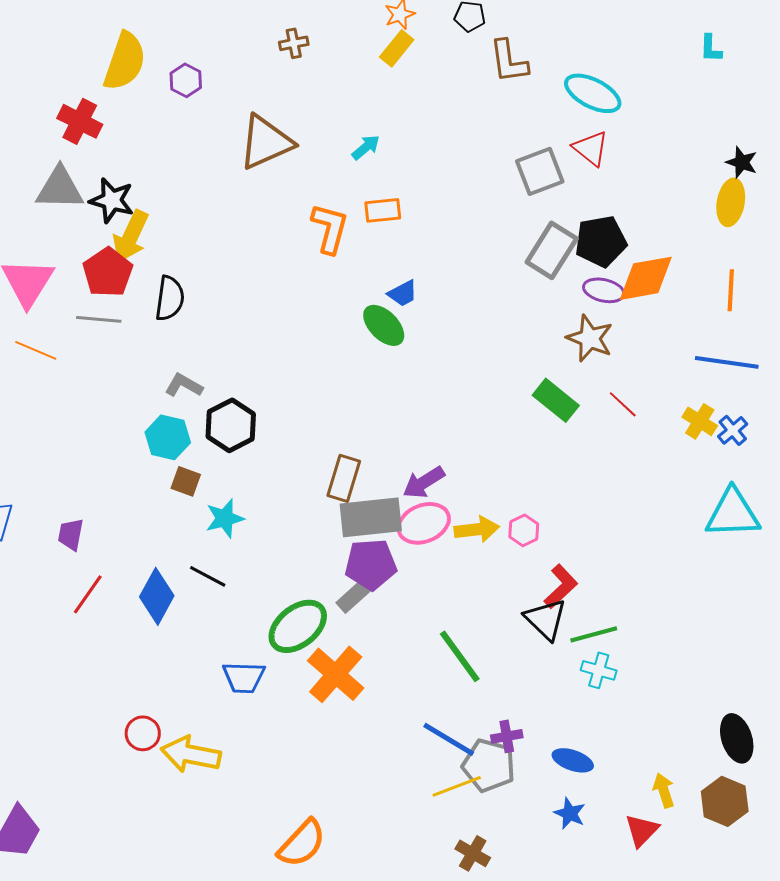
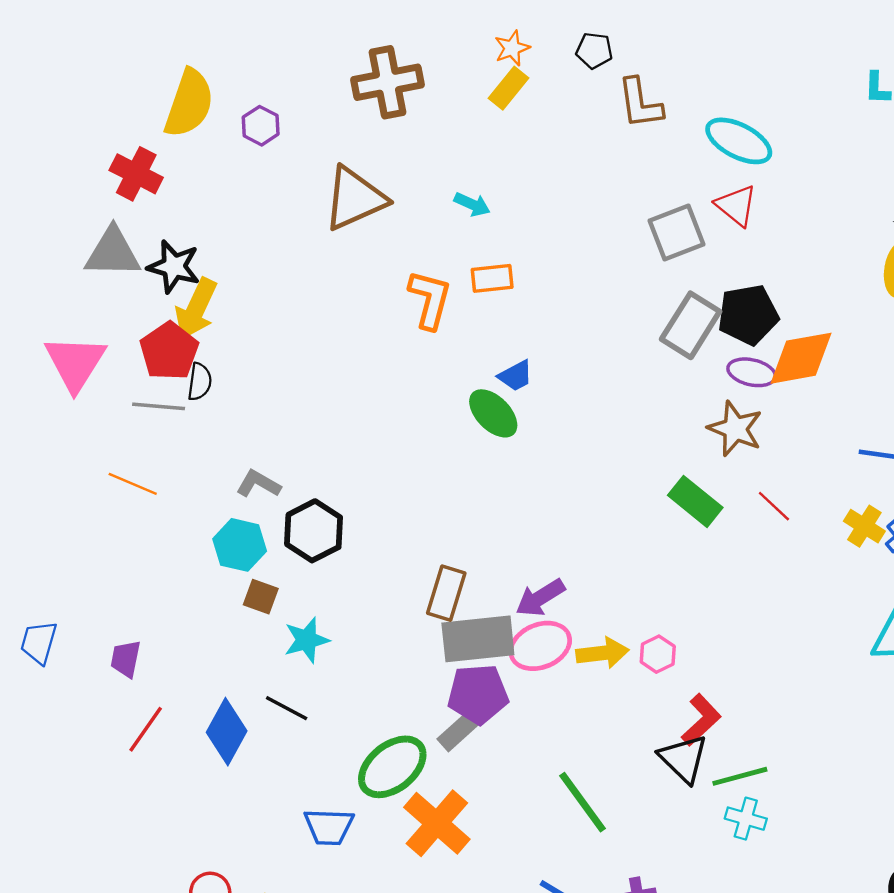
brown cross: (294, 43) -> (388, 82), size x2.0
cyan arrow: (366, 147) -> (472, 204), turned 64
black semicircle: (170, 298) -> (200, 382), moved, size x0.7
orange line: (36, 350) -> (133, 484), moved

